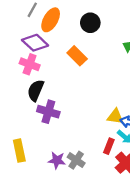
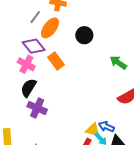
orange rectangle: (77, 56) -> (56, 61), moved
yellow triangle: (115, 117) -> (93, 130), moved

